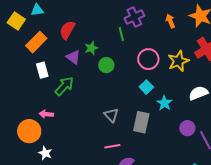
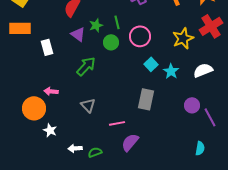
green line: (121, 34) -> (117, 22), moved
orange rectangle: (36, 42) -> (20, 28), moved, turned 45
pink circle: (148, 59) -> (140, 36), moved
green arrow: (64, 86) -> (86, 66), moved
cyan star: (164, 103) -> (171, 71), moved
gray triangle: (111, 115) -> (88, 105), moved

